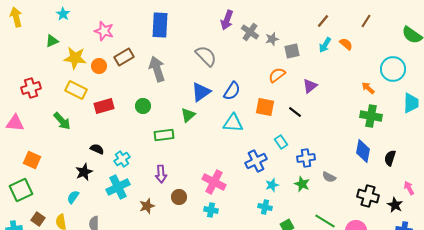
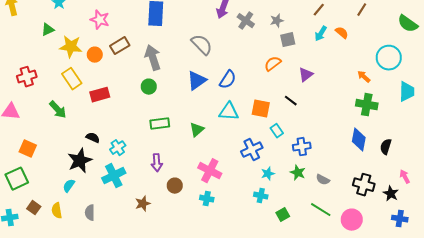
gray star: (272, 39) -> (277, 21), moved
yellow rectangle: (76, 90) -> (72, 79), turned 30
green circle: (143, 106) -> (149, 87), moved
orange square: (265, 107) -> (261, 109), moved
green triangle: (188, 115) -> (197, 130), moved
black star: (84, 172) -> (80, 161), size x1.4
gray semicircle: (329, 177) -> (323, 180), moved
brown star: (147, 206) -> (143, 204), moved

